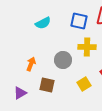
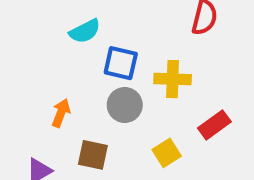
blue square: (79, 21) -> (121, 63), moved

